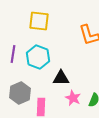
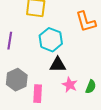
cyan hexagon: (38, 57) -> (51, 40), moved

